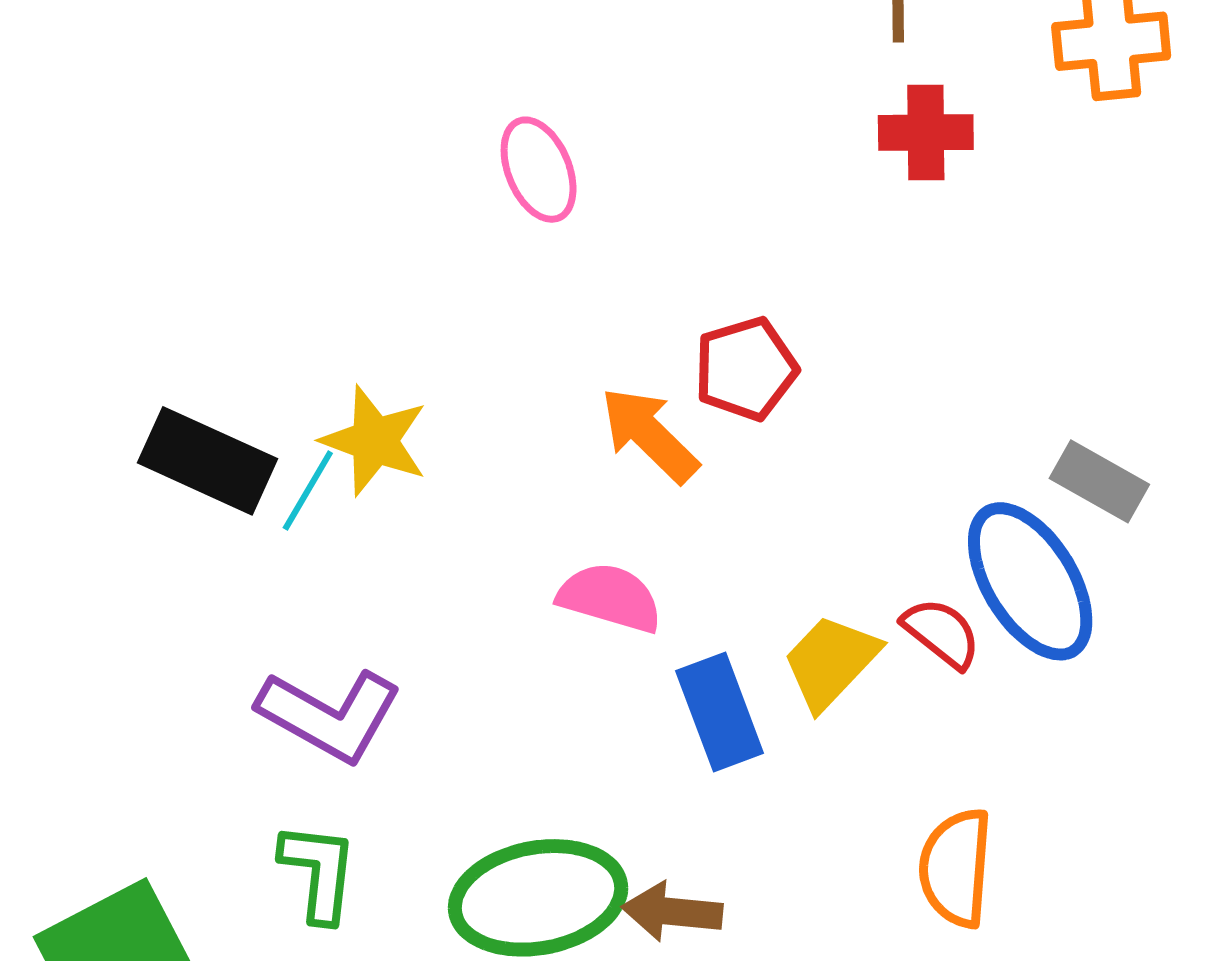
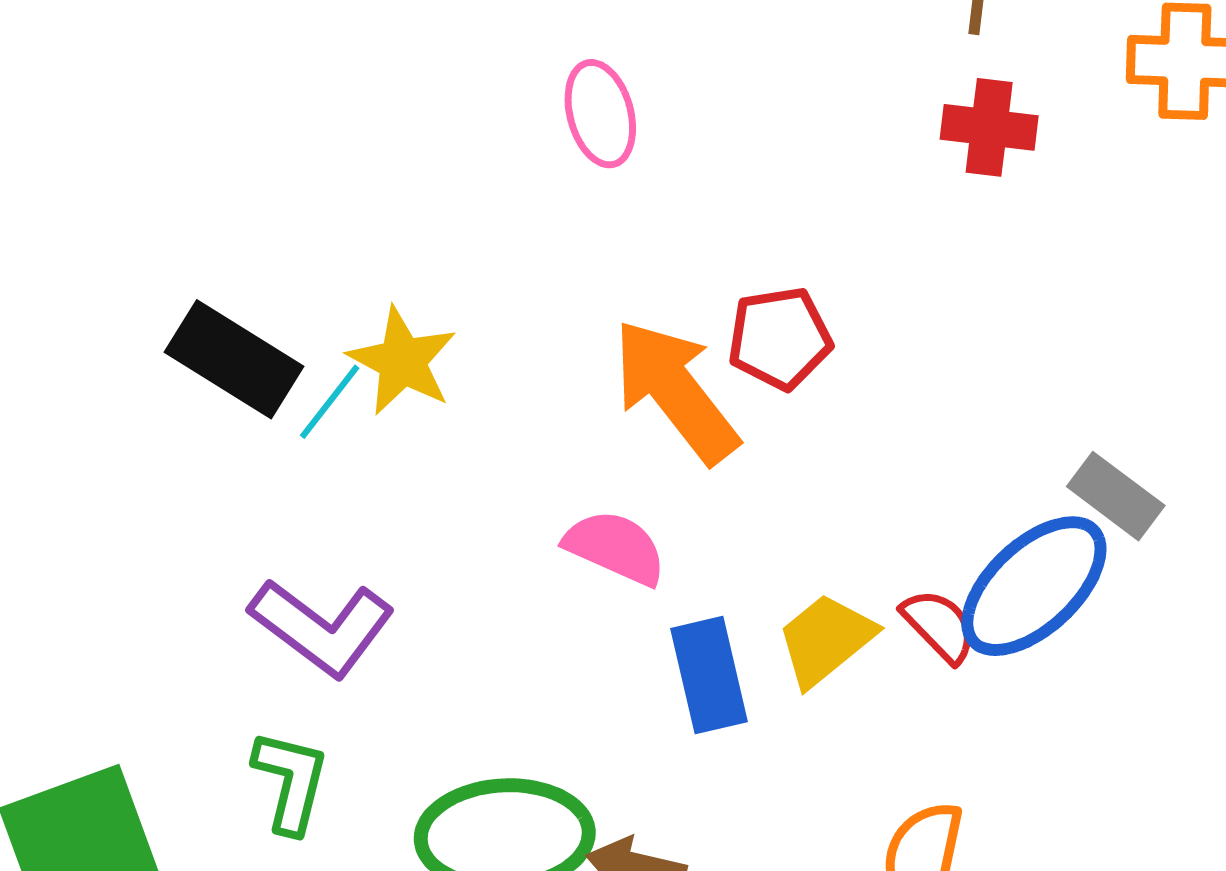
orange arrow: (649, 435) -> (676, 391), size x1.4
blue ellipse: (1030, 581) -> (1034, 586), turned 71

